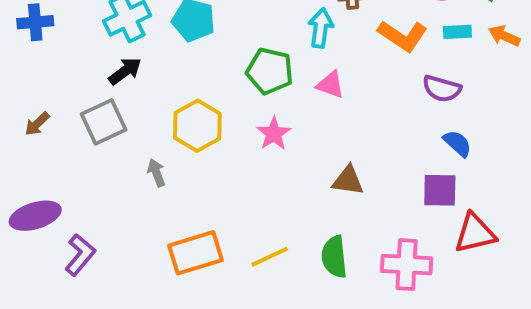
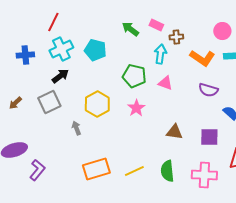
blue cross: (35, 22) -> (25, 55), moved
purple semicircle: (442, 89) -> (208, 90), moved
purple square: (440, 190) -> (209, 137), moved

